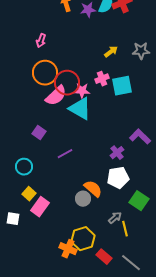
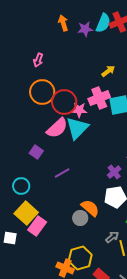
pink cross: (102, 79) -> (99, 98), size x1.5
pink semicircle: (56, 96) -> (57, 128), moved
cyan triangle: (80, 109) -> (77, 128), turned 45
yellow square: (29, 194) -> (26, 213), size x1.6

